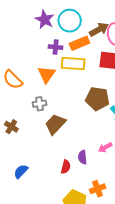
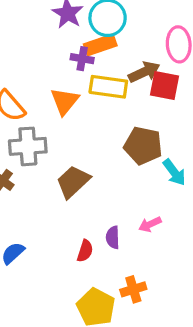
brown arrow: (99, 30) -> (144, 72), moved
orange rectangle: (79, 43) -> (100, 45), moved
gray cross: (40, 104) -> (28, 146), moved, size x1.6

